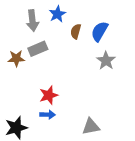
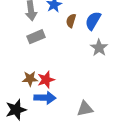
brown star: (16, 58) -> (30, 79), moved
blue arrow: (48, 115) -> (45, 98), size x1.5

